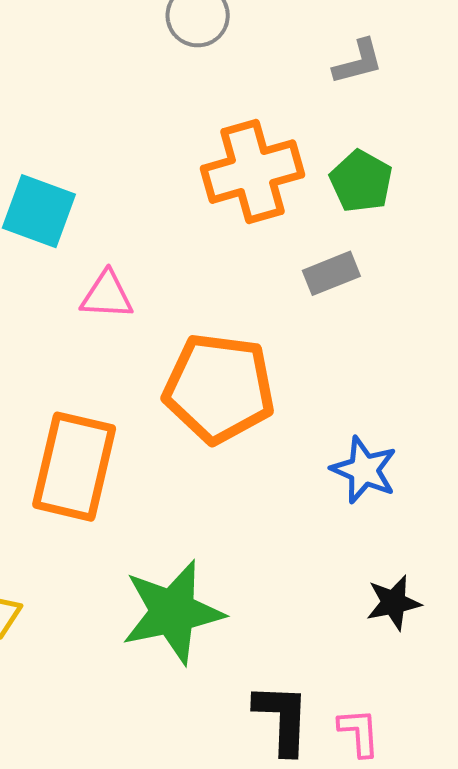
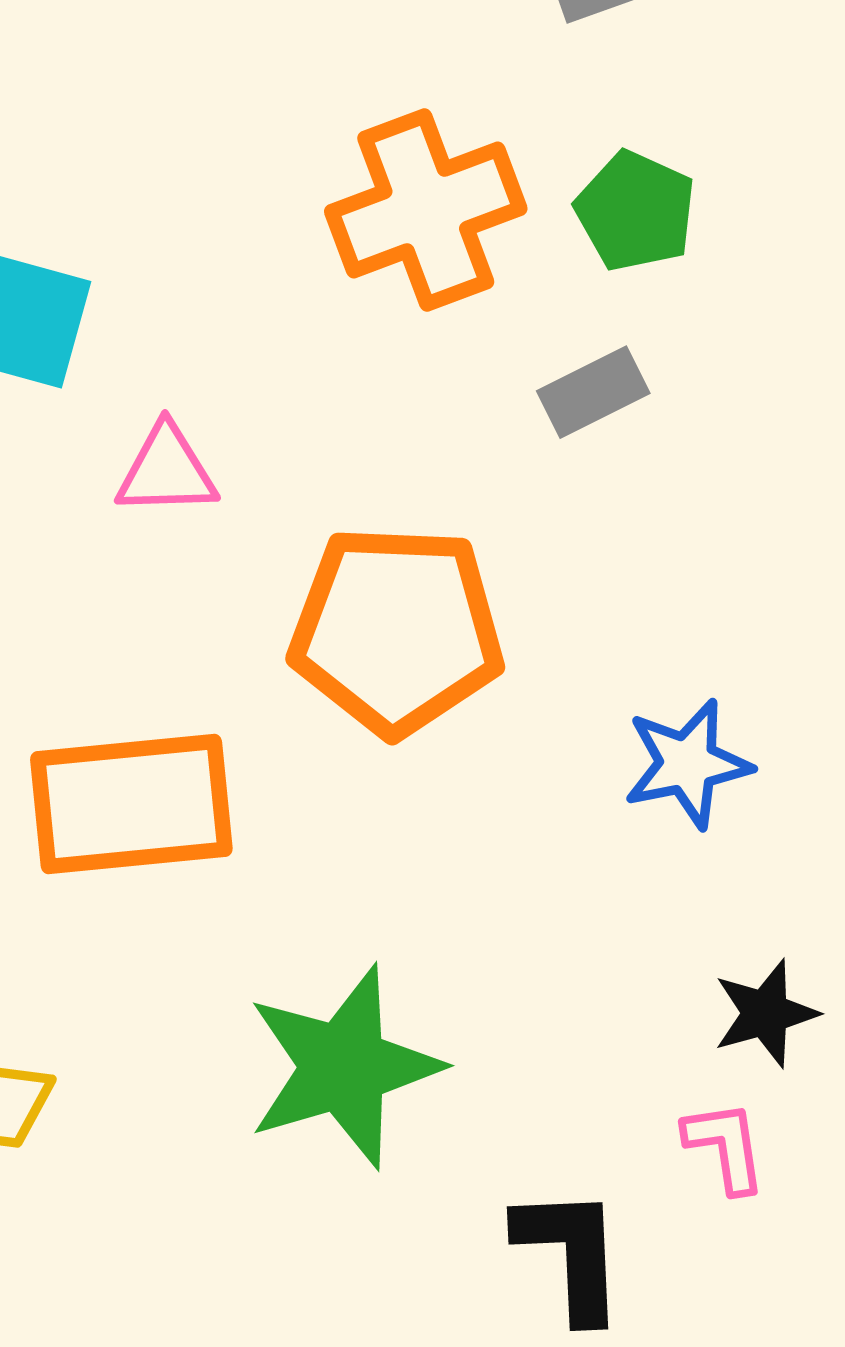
orange rectangle: (74, 467) -> (131, 804), turned 76
blue star: (364, 470) -> (687, 764), turned -30
pink L-shape: (359, 732) -> (725, 1146), moved

